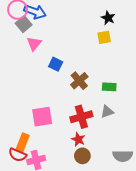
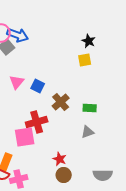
pink triangle: (34, 44) -> (17, 82), moved
red cross: (81, 117) -> (37, 122), moved

